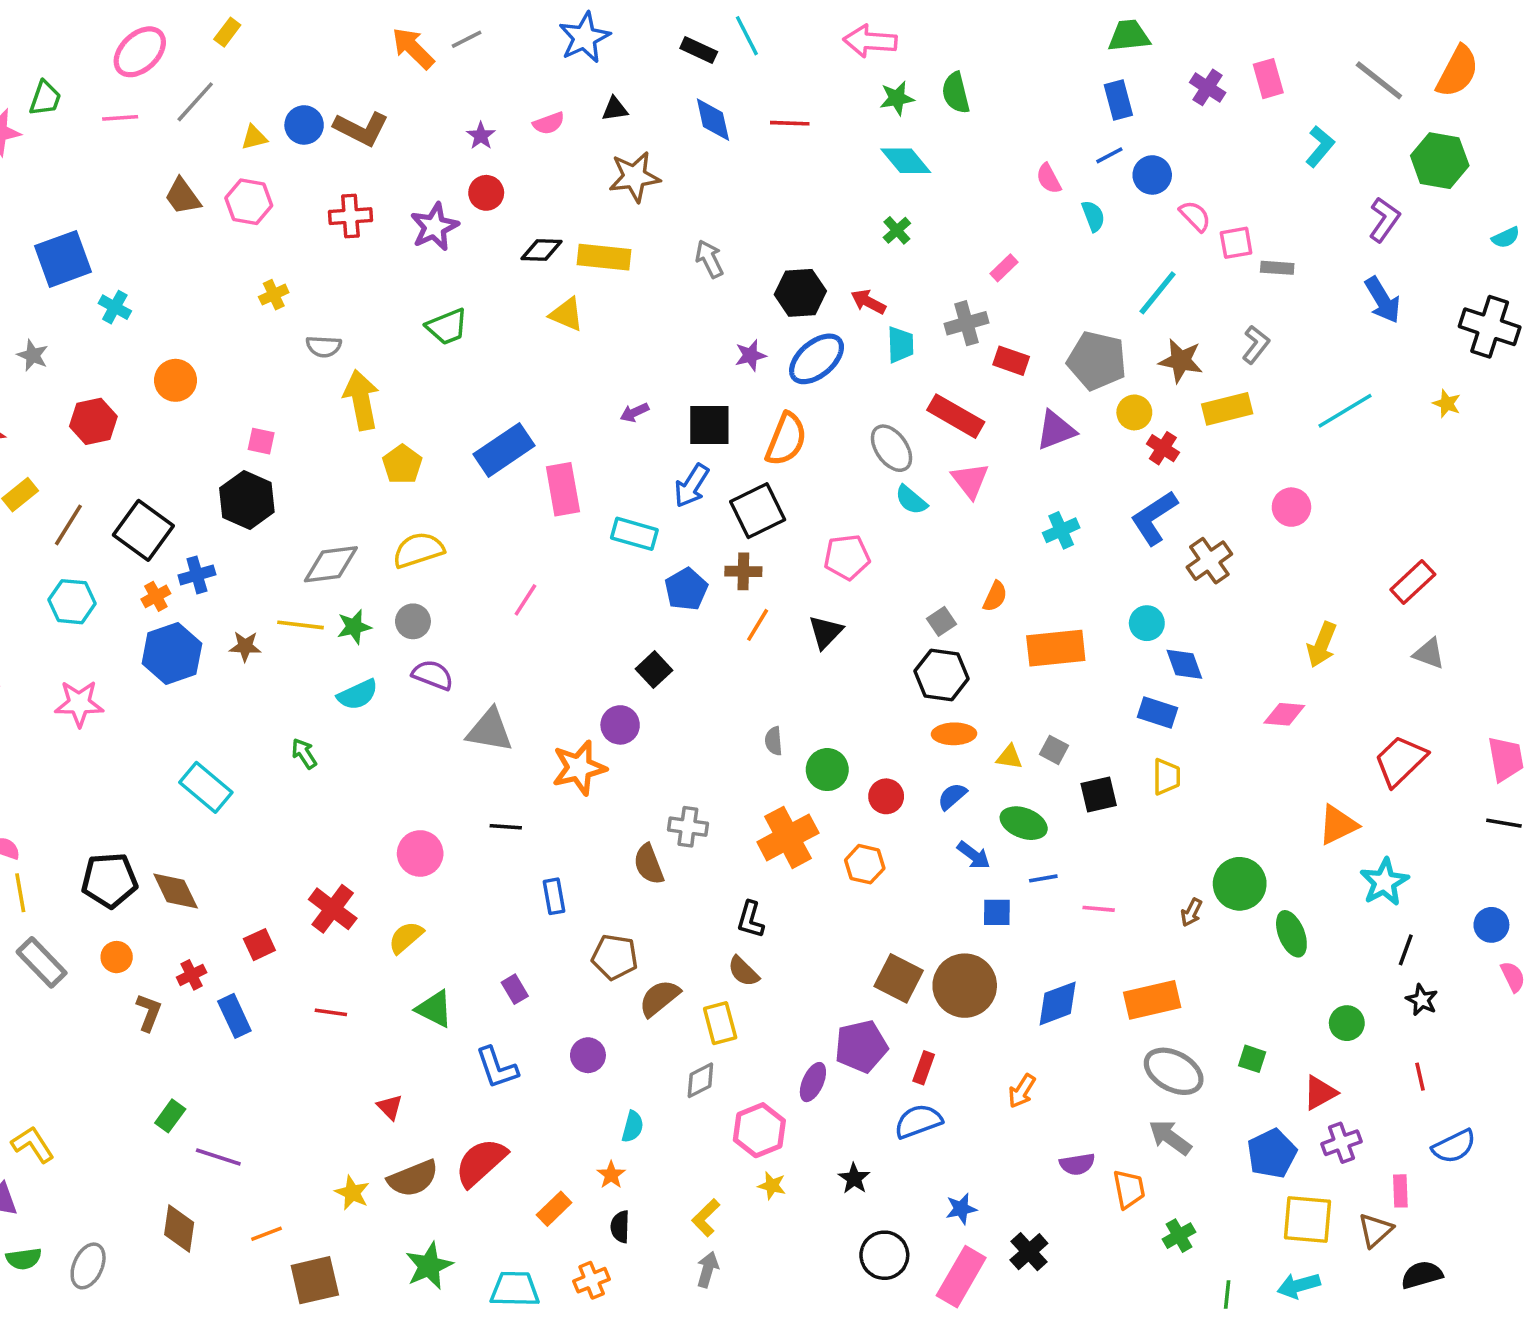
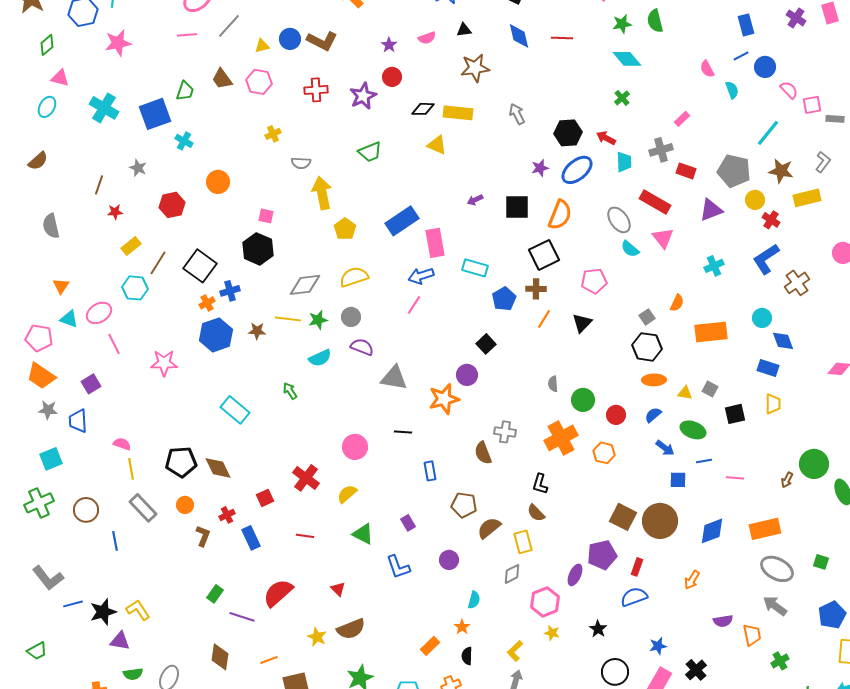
green trapezoid: (45, 98) -> (185, 91), moved
blue arrow: (692, 486) -> (421, 276), moved, turned 40
cyan hexagon: (72, 602) -> (135, 288), moved
red semicircle: (481, 1162) -> (278, 593), moved

